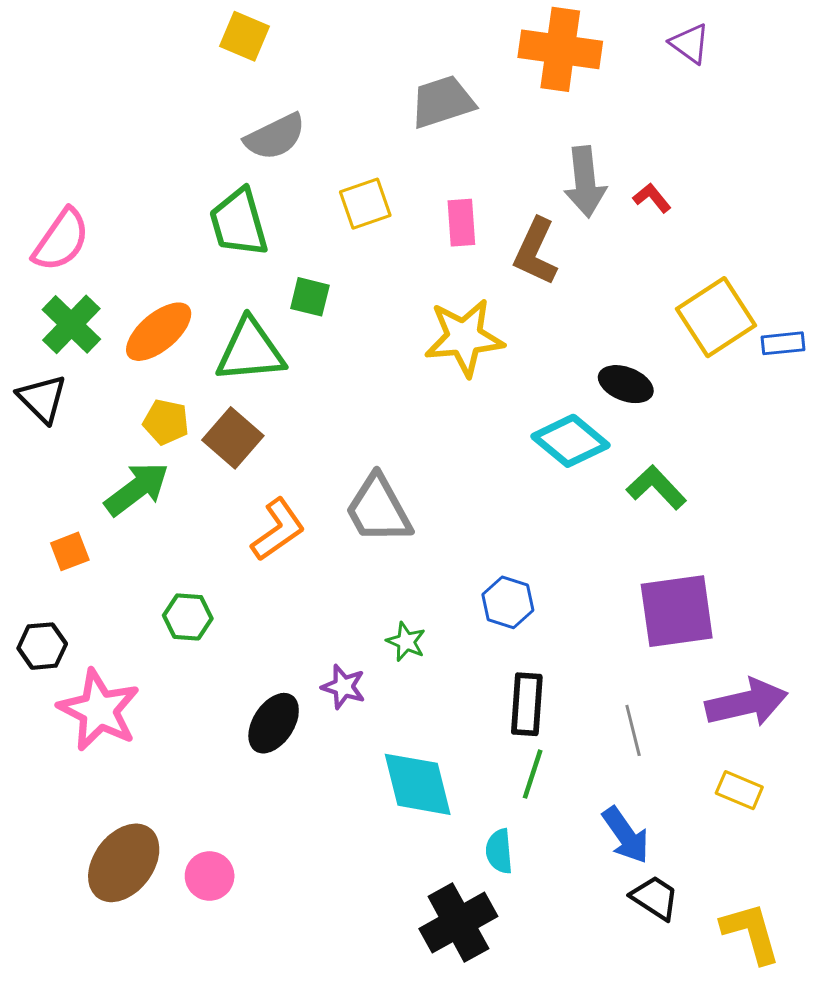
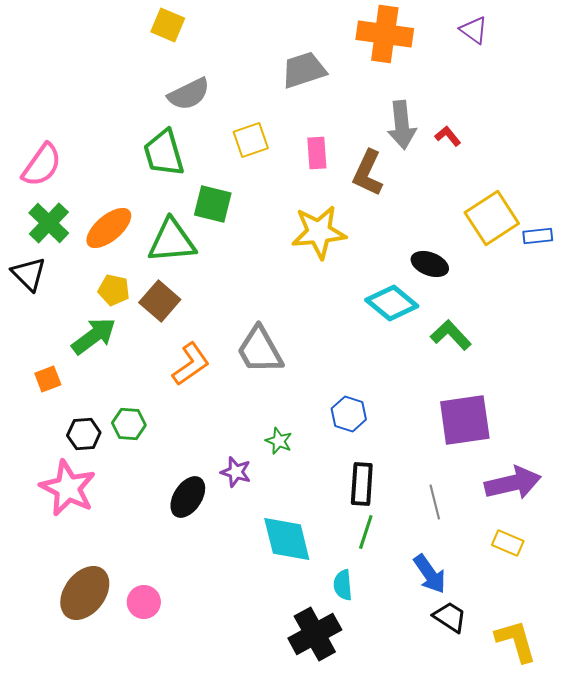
green square: (310, 297) -> (213, 204), size x1.4
black hexagon: (42, 646) -> (84, 434), moved

